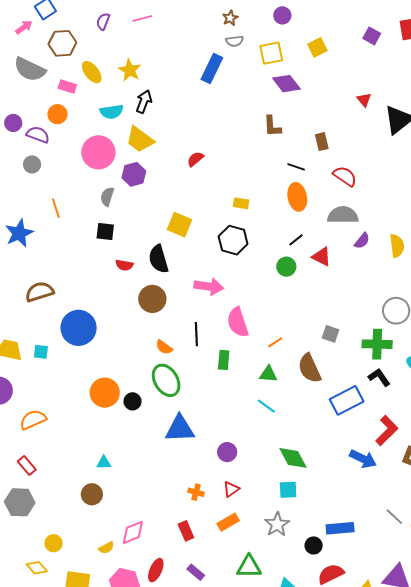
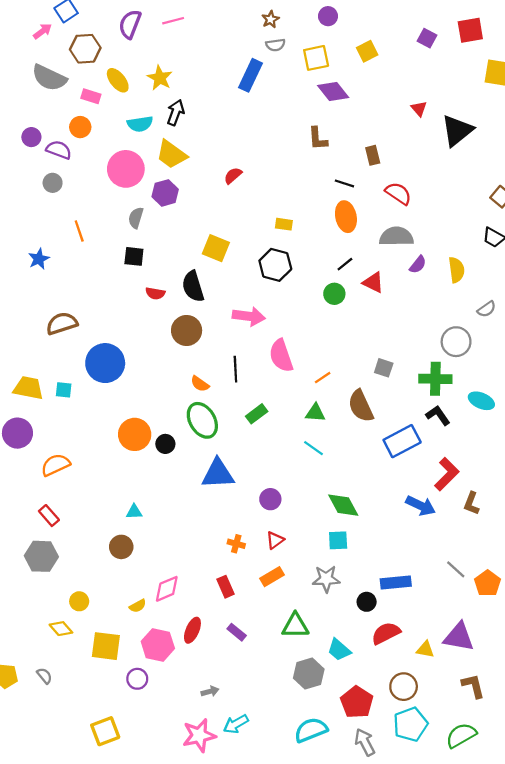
purple semicircle: (103, 21) -> (130, 24), size x1.5
blue star: (19, 233) -> (39, 259), size x0.7
green rectangle: (224, 360) -> (257, 414), moved, turned 48
gray star: (277, 524) -> (326, 579), turned 30

